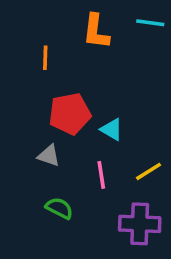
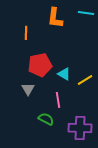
gray triangle: (49, 156) -> (28, 89), turned 40
yellow line: (148, 171) -> (85, 80), moved
green semicircle: (59, 208) -> (46, 119), moved

